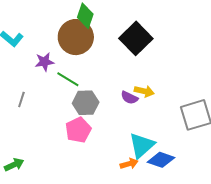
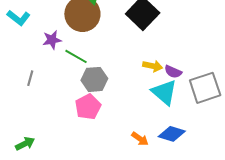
purple semicircle: (129, 98) -> (173, 72), moved
cyan triangle: (142, 145) -> (164, 92), moved, turned -36
orange arrow: (129, 164) -> (140, 139), turned 54

